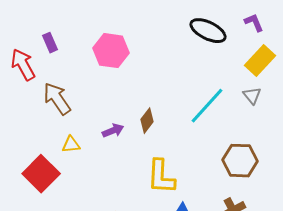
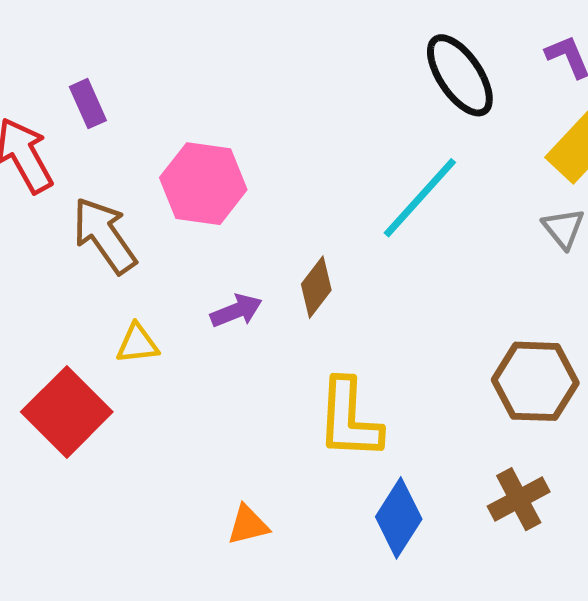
black ellipse: (208, 31) -> (460, 75), turned 30
pink hexagon: (111, 51) -> (203, 184), moved
cyan line: (207, 106) -> (420, 198), moved

